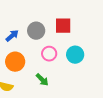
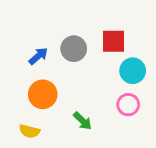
pink circle: (49, 54) -> (128, 105), moved
cyan circle: (75, 55) -> (133, 71), moved

